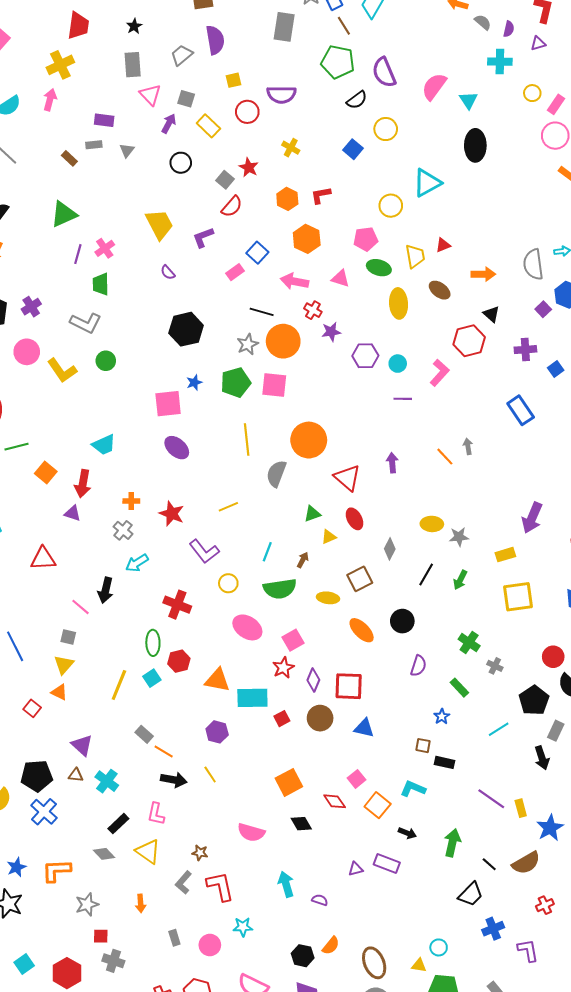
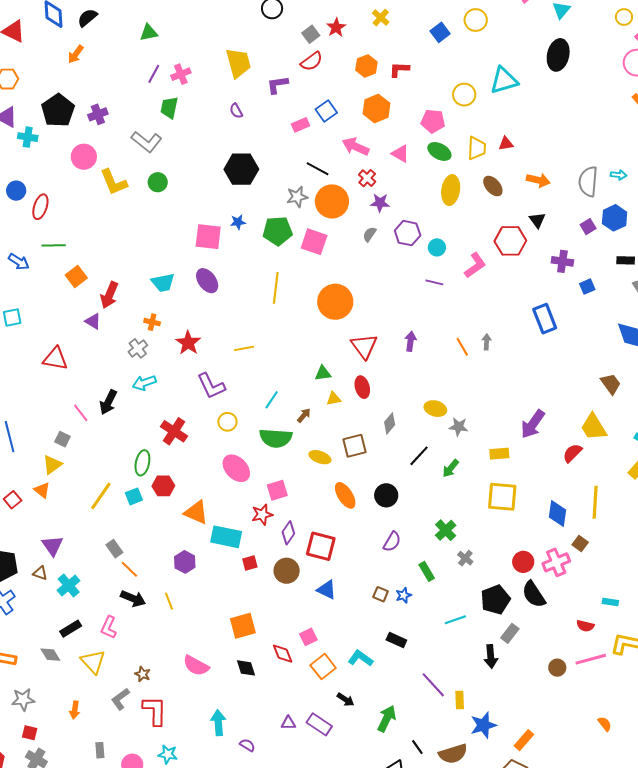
green triangle: (64, 214) -> (149, 33), size x0.7
cyan trapezoid: (104, 445) -> (163, 283), moved
gray semicircle: (276, 474) -> (369, 234), moved, size x0.6
brown square: (423, 746) -> (381, 594), moved

